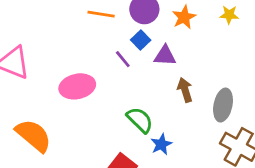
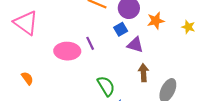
purple line: (123, 59) -> (90, 43), moved
orange semicircle: (33, 135) -> (27, 78), size x0.5

